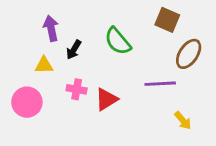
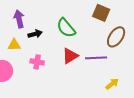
black arrow: (74, 50) -> (35, 34), turned -136
red triangle: (106, 99) -> (70, 56), moved
yellow arrow: (183, 121) -> (112, 84), turned -88

